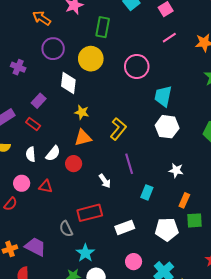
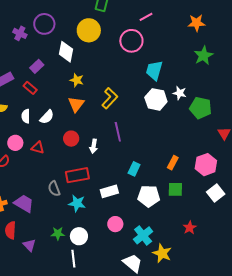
pink line: (169, 38) -> (146, 17), moved
purple circle: (53, 49) -> (44, 24), moved
orange triangle: (83, 138) -> (76, 104), turned -42
red circle: (74, 164) -> (71, 139), moved
white star: (176, 170) -> (180, 93), moved
white arrow: (105, 181) -> (94, 146), turned 40
cyan rectangle: (147, 192) -> (134, 169), moved
orange rectangle: (184, 200) -> (173, 163), moved
cyan star: (85, 253) -> (77, 203), moved, turned -30

